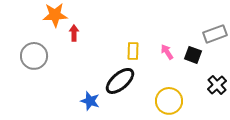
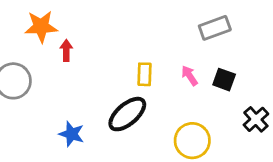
gray rectangle: (215, 34) -> (215, 28), moved
blue star: (90, 101) -> (72, 134), moved

